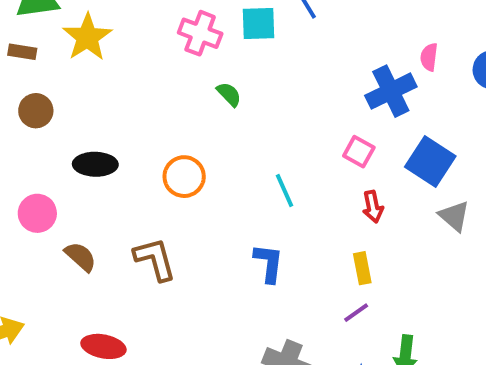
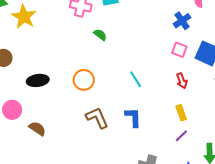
blue cross: (391, 91) -> (182, 21), size x0.7
pink square: (359, 152) -> (179, 50), moved
brown L-shape: (155, 259) -> (97, 118), moved

